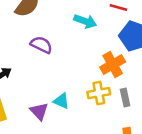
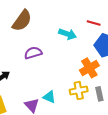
purple semicircle: (41, 45) -> (33, 53), turned -42

